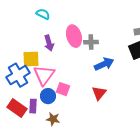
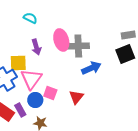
gray cross: (91, 42) -> (78, 46), size x1.5
red triangle: (99, 93) -> (76, 97), moved
purple rectangle: (33, 106) -> (20, 110), turned -32

